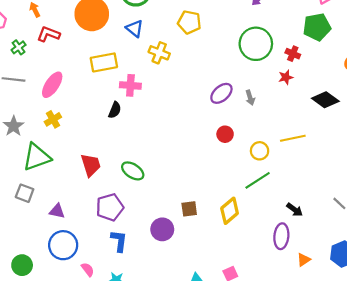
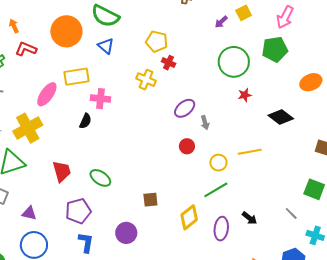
green circle: (256, 44) -> (234, 62), moved
yellow cross: (159, 53) -> (146, 80), moved
red cross: (293, 54) -> (169, 63), moved
pink ellipse: (52, 85) -> (47, 94), moved
gray arrow: (250, 98) -> (205, 123), moved
yellow cross: (53, 119) -> (28, 128), size x1.8
brown square: (189, 209) -> (150, 200), moved
purple ellipse: (281, 236) -> (221, 229), moved

